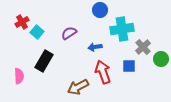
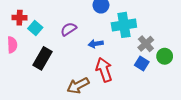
red cross: (22, 22) -> (20, 18), turned 32
blue square: (129, 66) -> (142, 64), moved, turned 32
pink semicircle: (19, 76) -> (12, 45), moved

